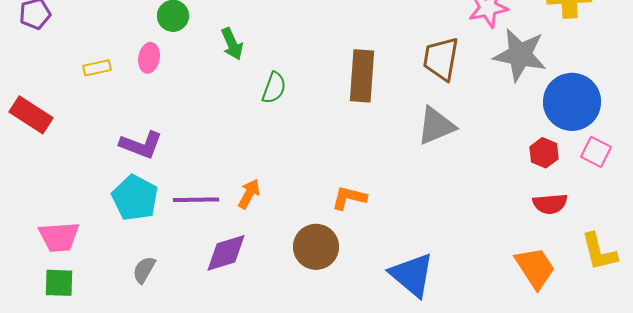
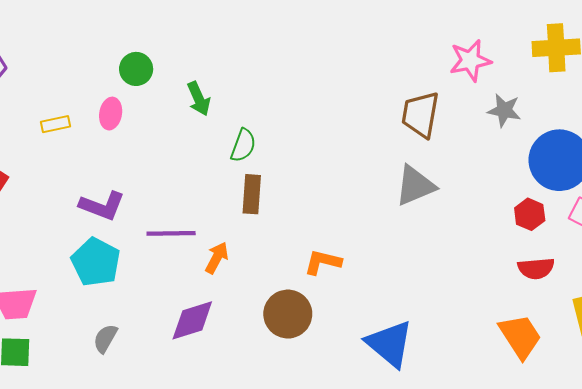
gray star: (520, 55) -> (504, 110), size x0.6
brown rectangle: (362, 76) -> (252, 194), moved, size x0.7
purple line: (196, 200) -> (171, 233), moved

